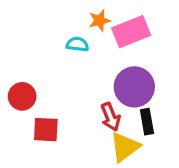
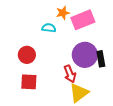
red circle: (22, 96) -> (27, 55), moved
black rectangle: (147, 122) -> (101, 59), moved

